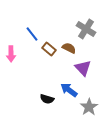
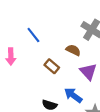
brown rectangle: (49, 49) -> (52, 66), moved

